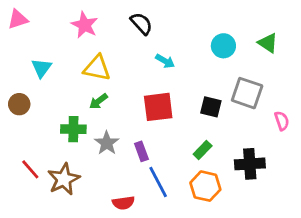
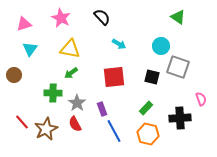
pink triangle: (18, 19) -> (24, 24), moved
green triangle: (268, 43) -> (178, 17), moved
cyan circle: (223, 46) -> (161, 46), moved
pink semicircle: (282, 121) -> (201, 99), moved
red semicircle: (123, 203) -> (75, 124), moved, turned 70

